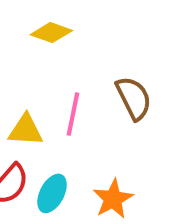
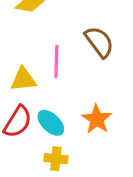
cyan ellipse: (52, 193) -> (51, 123), turned -64

